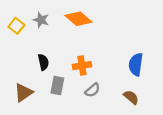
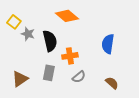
gray star: (41, 20) -> (28, 34), moved
black semicircle: (43, 62) -> (50, 41), moved, size x1.5
blue semicircle: (136, 64) -> (108, 44), moved

